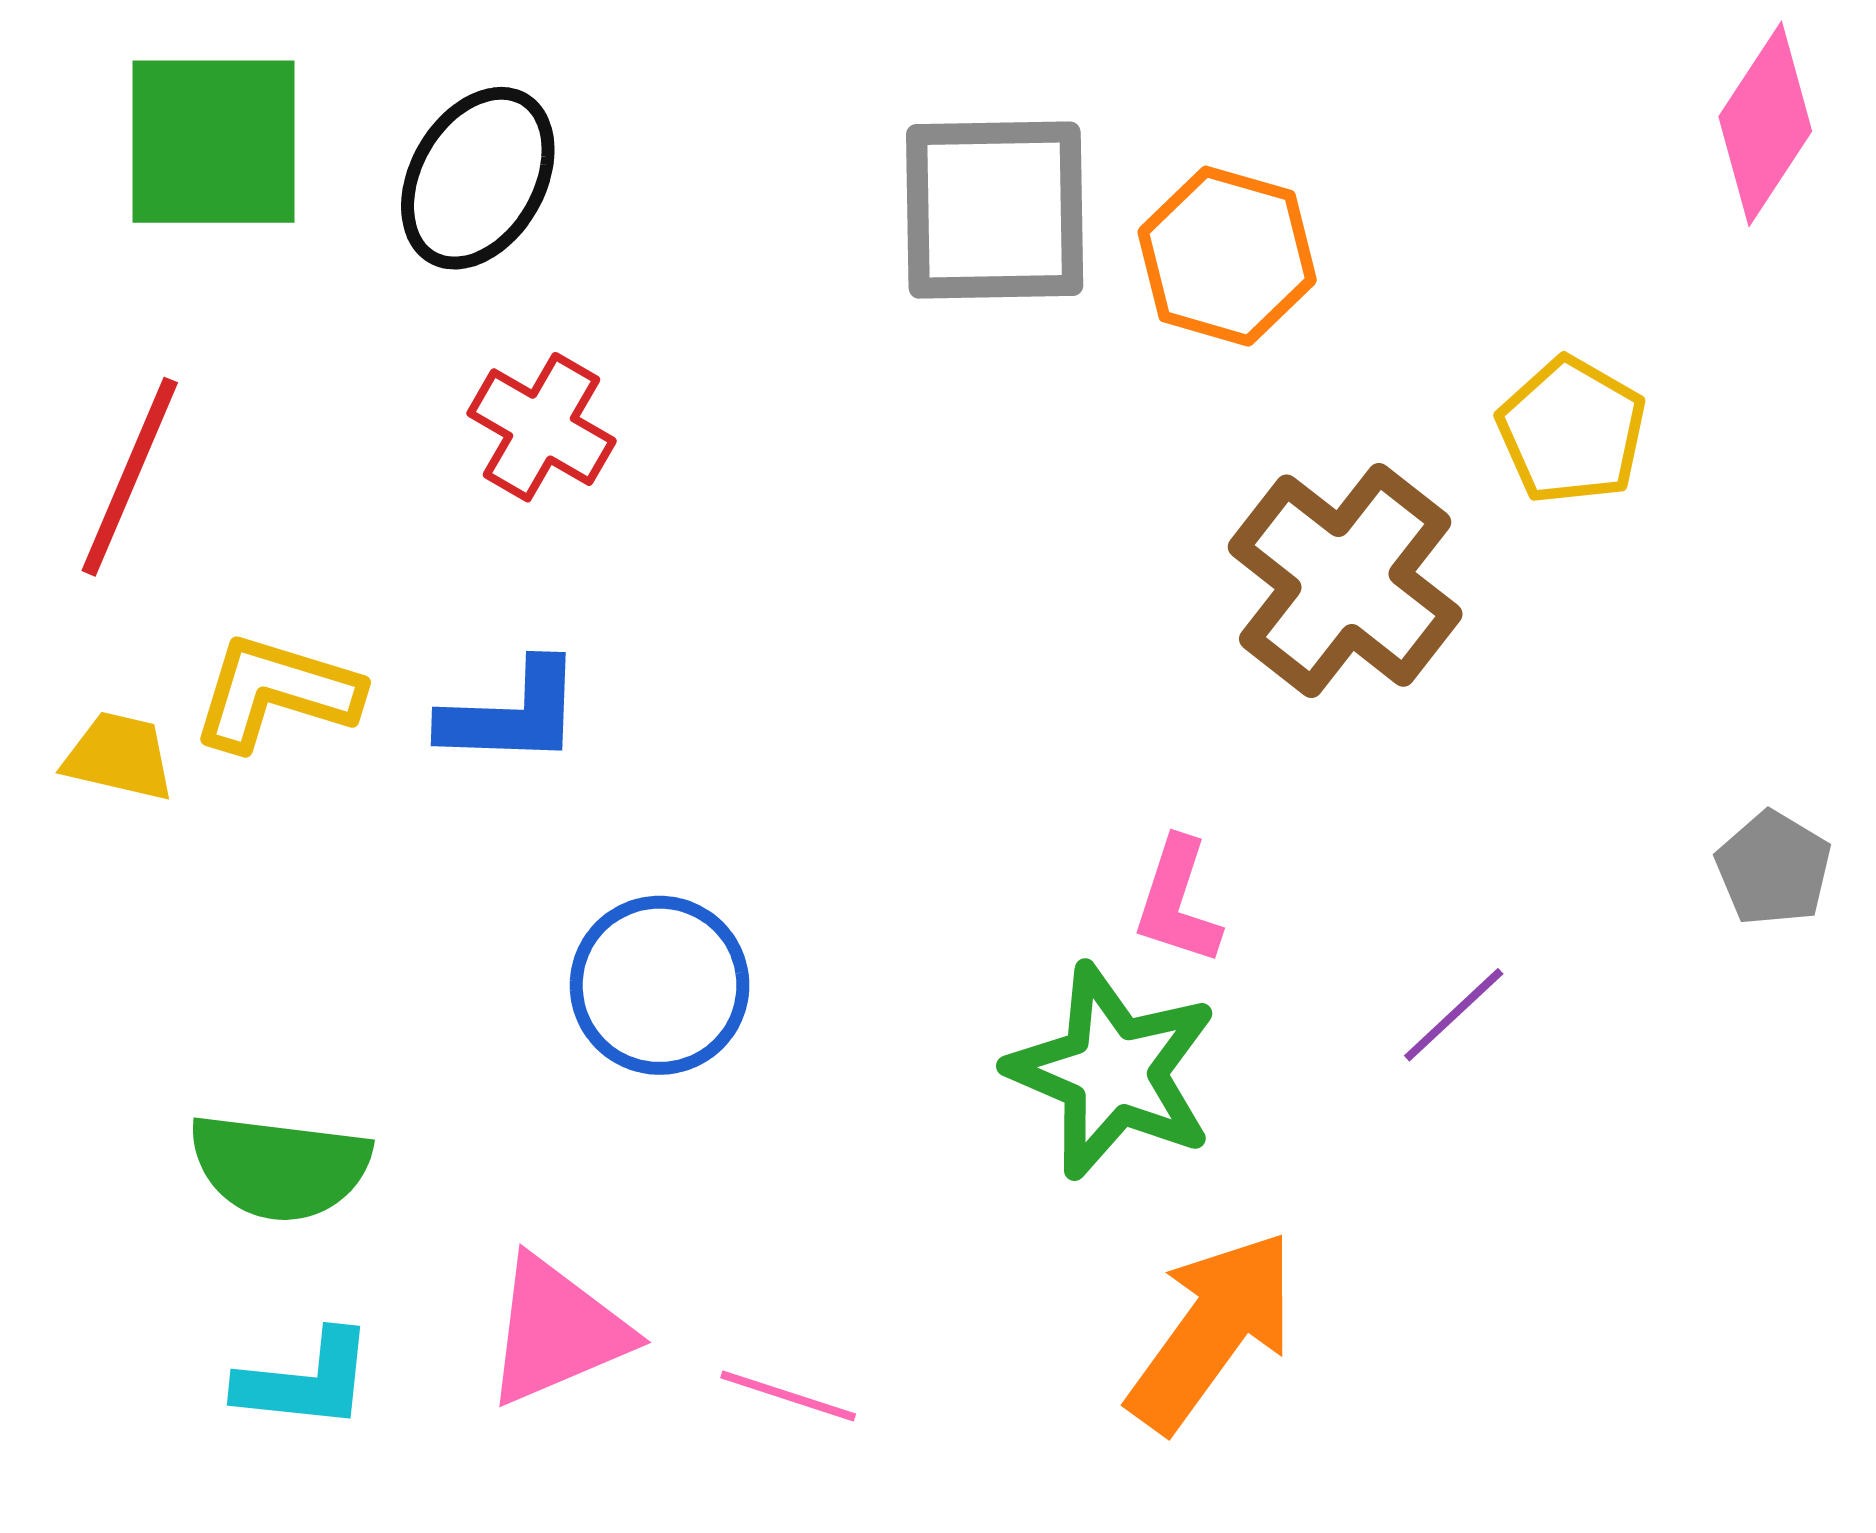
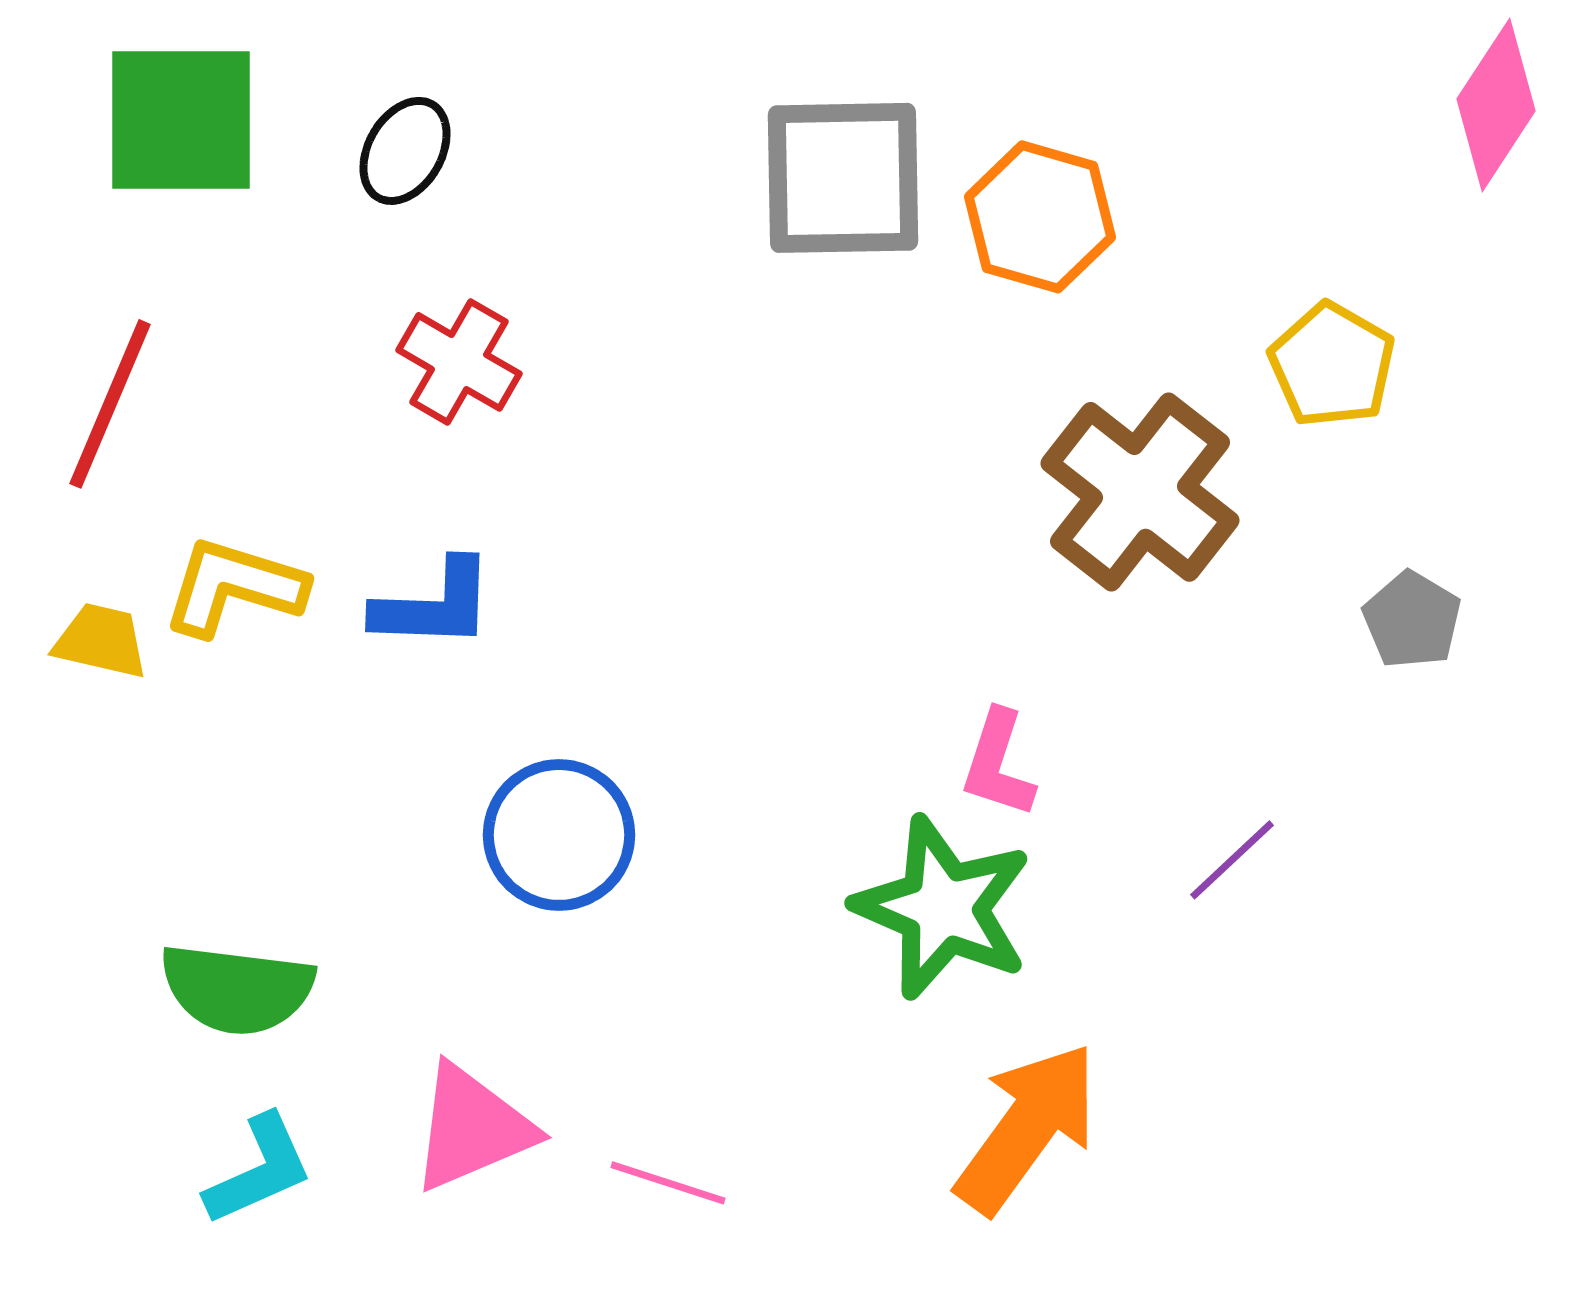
black ellipse: (478, 178) -> (405, 151), size x0.7
gray pentagon: (1773, 868) -> (1412, 620), moved
cyan L-shape: (306, 1381) -> (259, 1170), turned -30

